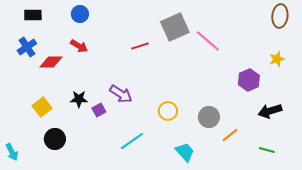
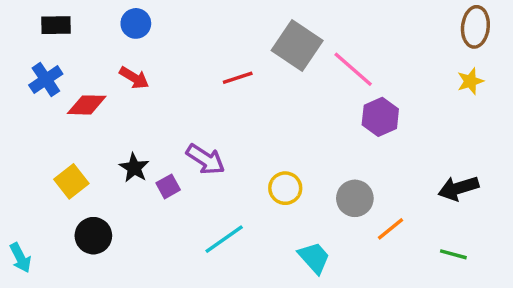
gray square: (175, 27) -> (297, 46), turned -32
yellow star: (277, 59) -> (470, 81), moved
purple hexagon: (249, 80) -> (380, 117), moved
black star: (79, 99) -> (134, 168), turned 30

